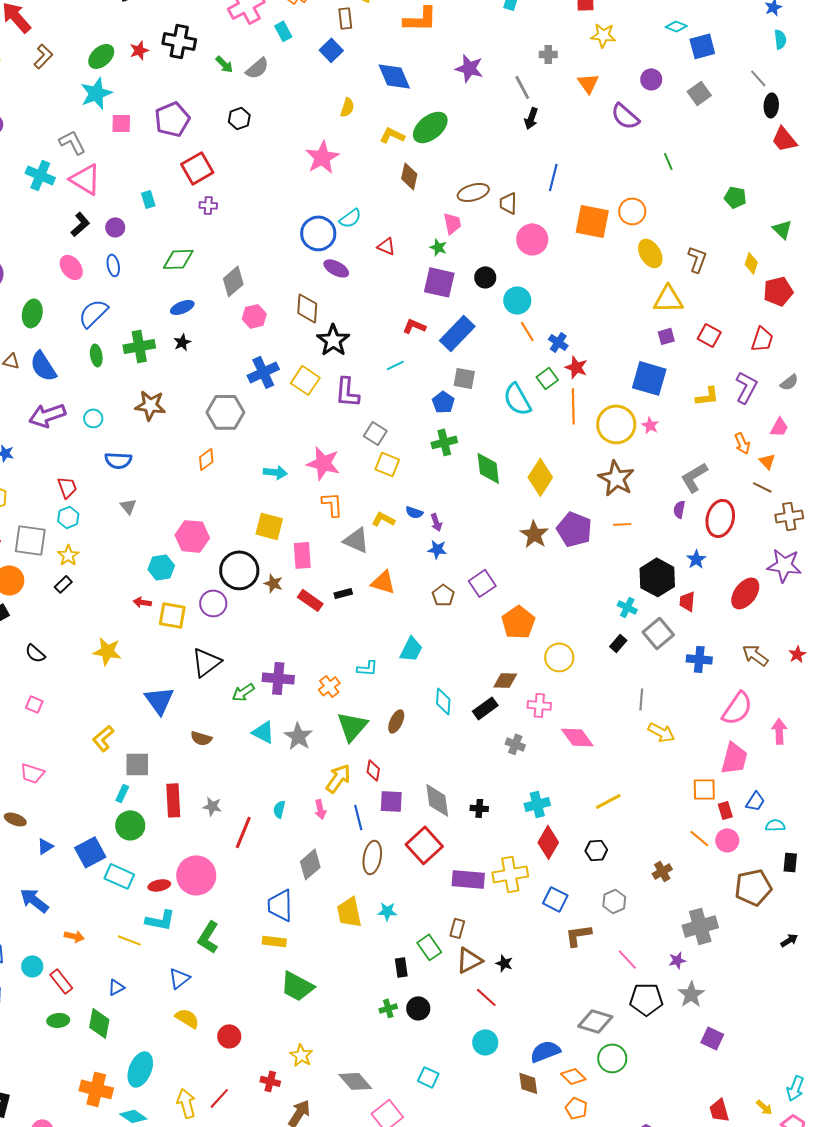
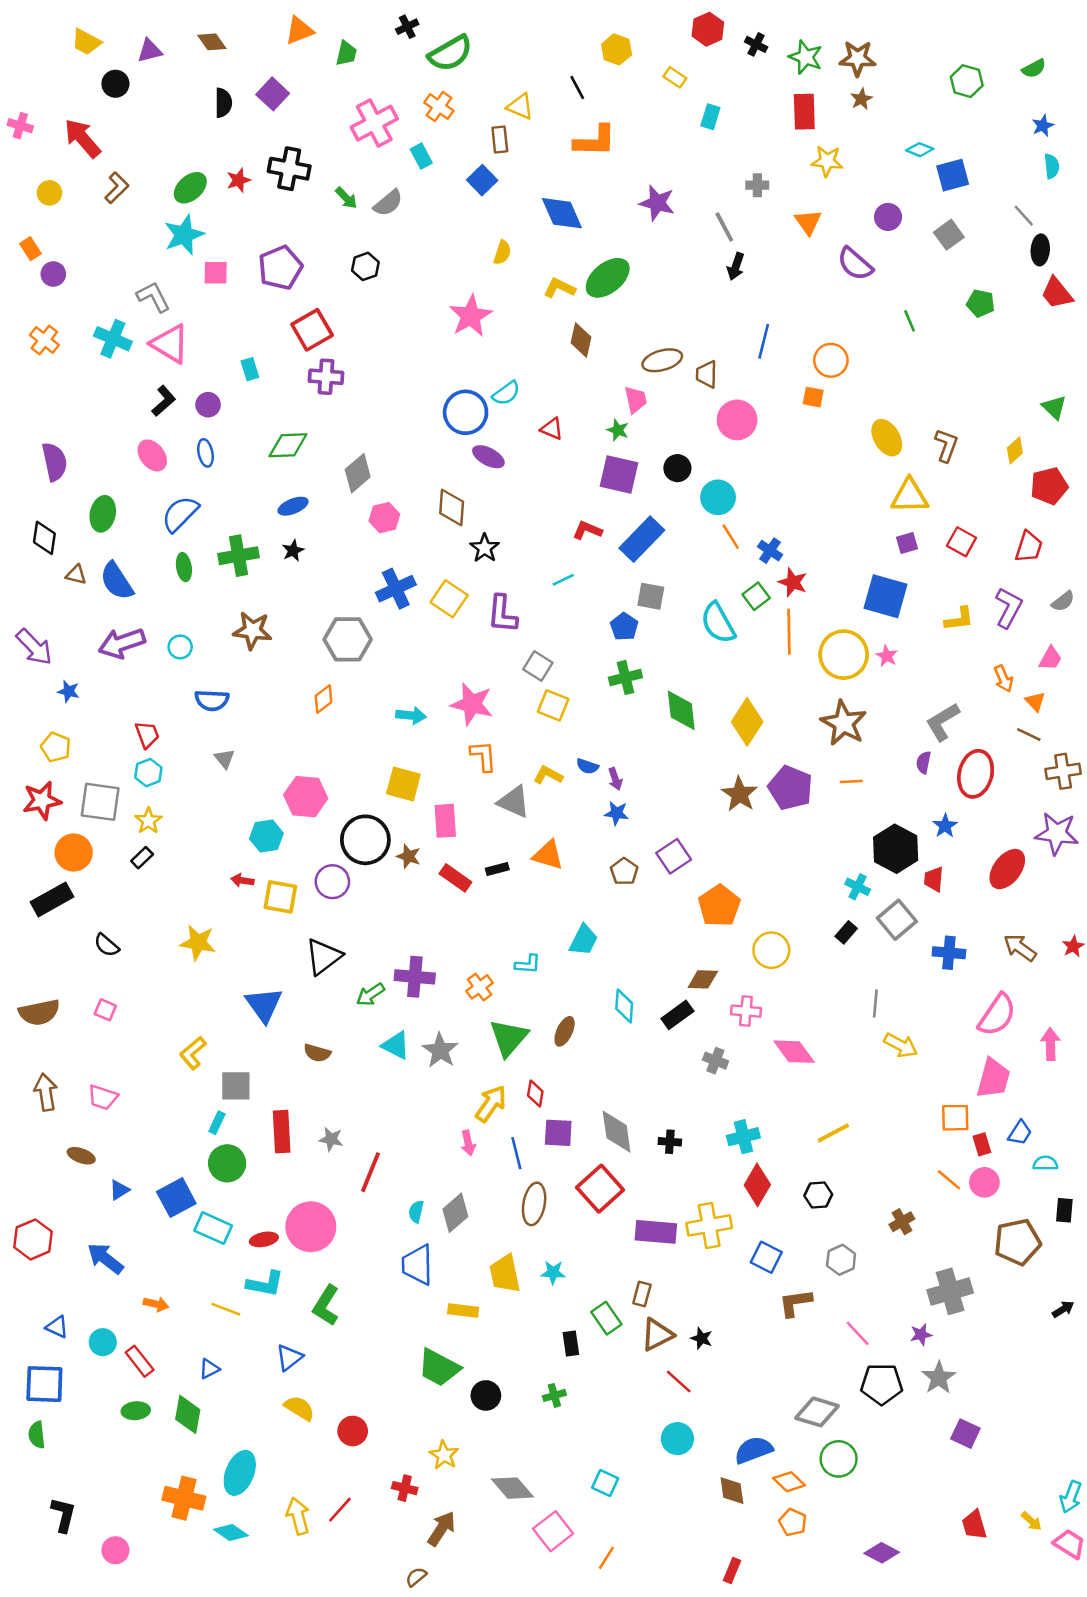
green pentagon: (735, 197) -> (981, 303), moved
purple cross: (208, 205) -> (326, 377), size x1.5
orange circle: (632, 211) -> (831, 360), moved
orange square: (592, 221) -> (813, 397), size x0.5
yellow diamond: (751, 263) -> (1015, 450), turned 30
black star: (333, 340) -> (485, 548), size x0.7
cyan semicircle: (279, 809) -> (416, 1212), moved
yellow rectangle: (274, 941) -> (463, 1310), moved
black circle: (418, 1008) -> (486, 1395), moved

